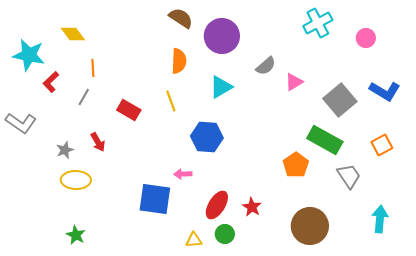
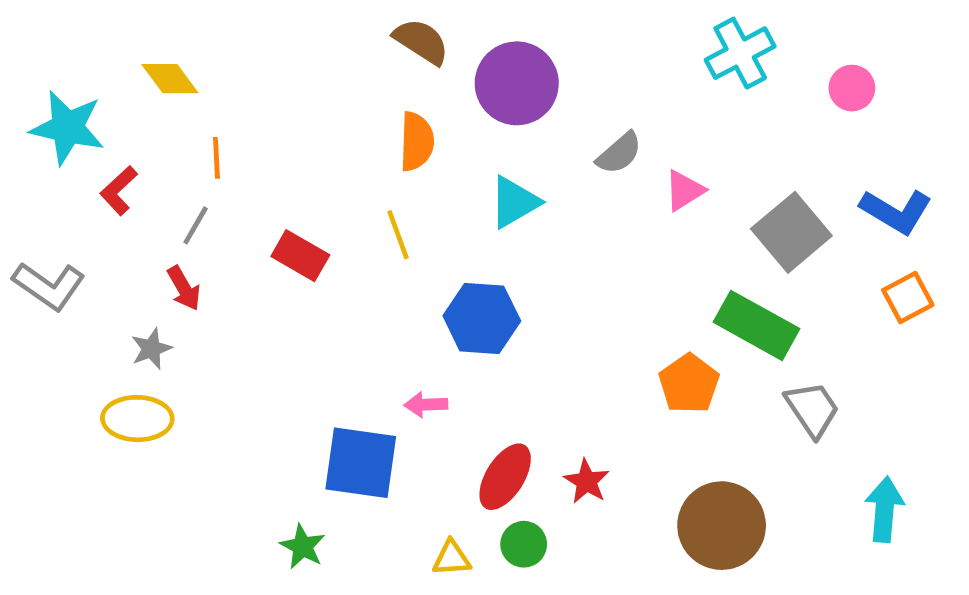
red arrow: (98, 142) -> (184, 288), moved
orange square: (382, 145) -> (908, 298), moved
yellow ellipse: (76, 180) -> (137, 419), moved
green star: (76, 235) -> (303, 547), moved

